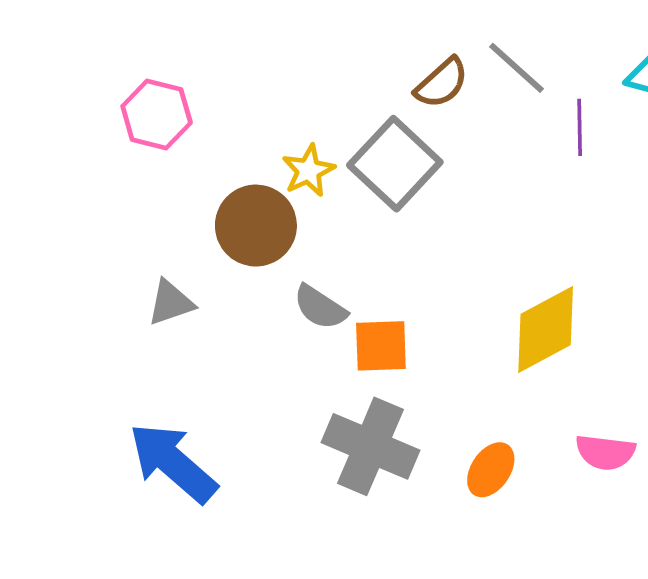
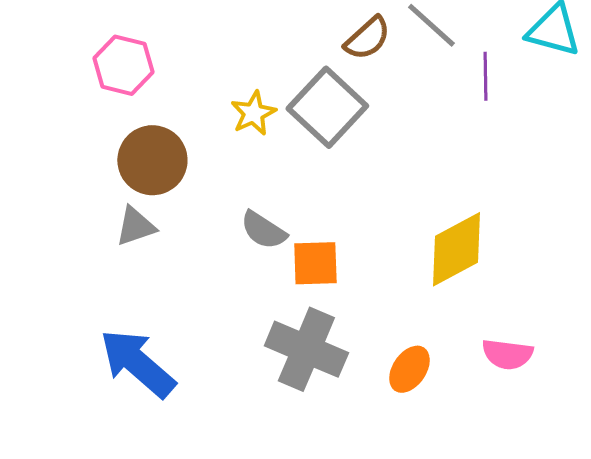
brown circle: (256, 226) -> (152, 160), moved

